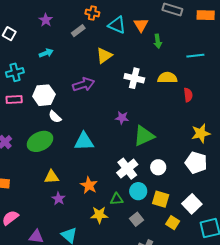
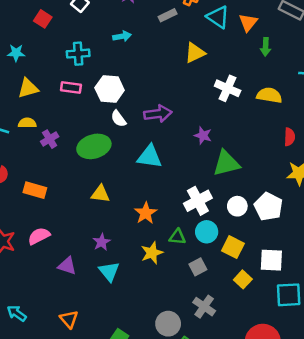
purple arrow: (84, 84) -> (158, 114), moved
red semicircle: (188, 95) -> (290, 137), moved
white pentagon: (196, 163) -> (268, 207), moved
purple star: (58, 199) -> (102, 242), moved
white square: (192, 204) -> (271, 260), turned 36
yellow star: (99, 215) -> (152, 253), turned -30

